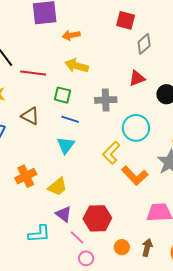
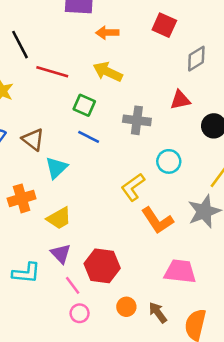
red square: (126, 20) -> (164, 25), moved
brown triangle: (30, 116) -> (33, 139), moved
cyan circle: (136, 128) -> (169, 161), size x0.7
cyan triangle: (66, 145) -> (56, 168), moved
brown arrow: (147, 248) -> (158, 313), turned -60

